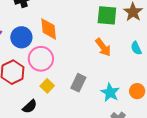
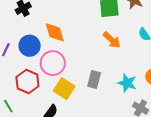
yellow square: (47, 86) -> (64, 89), size x1.5

